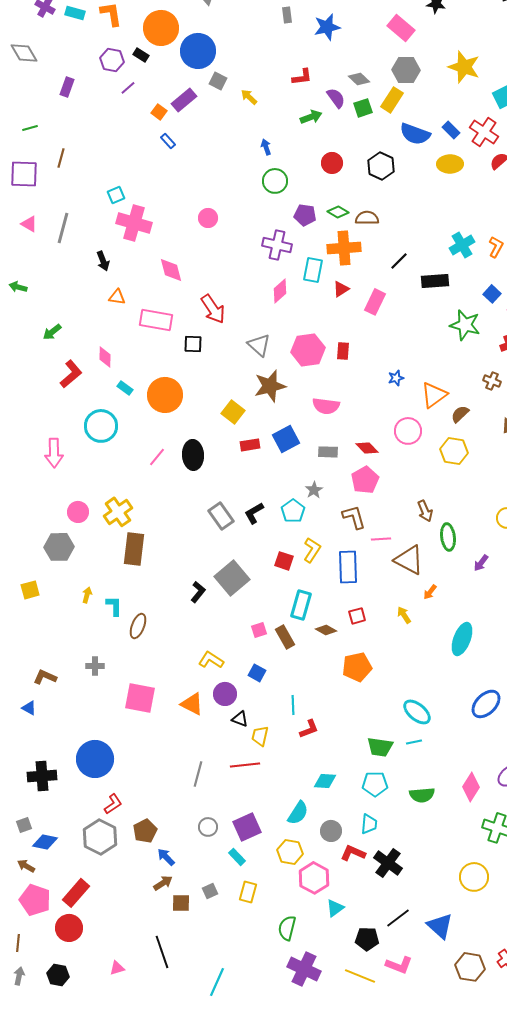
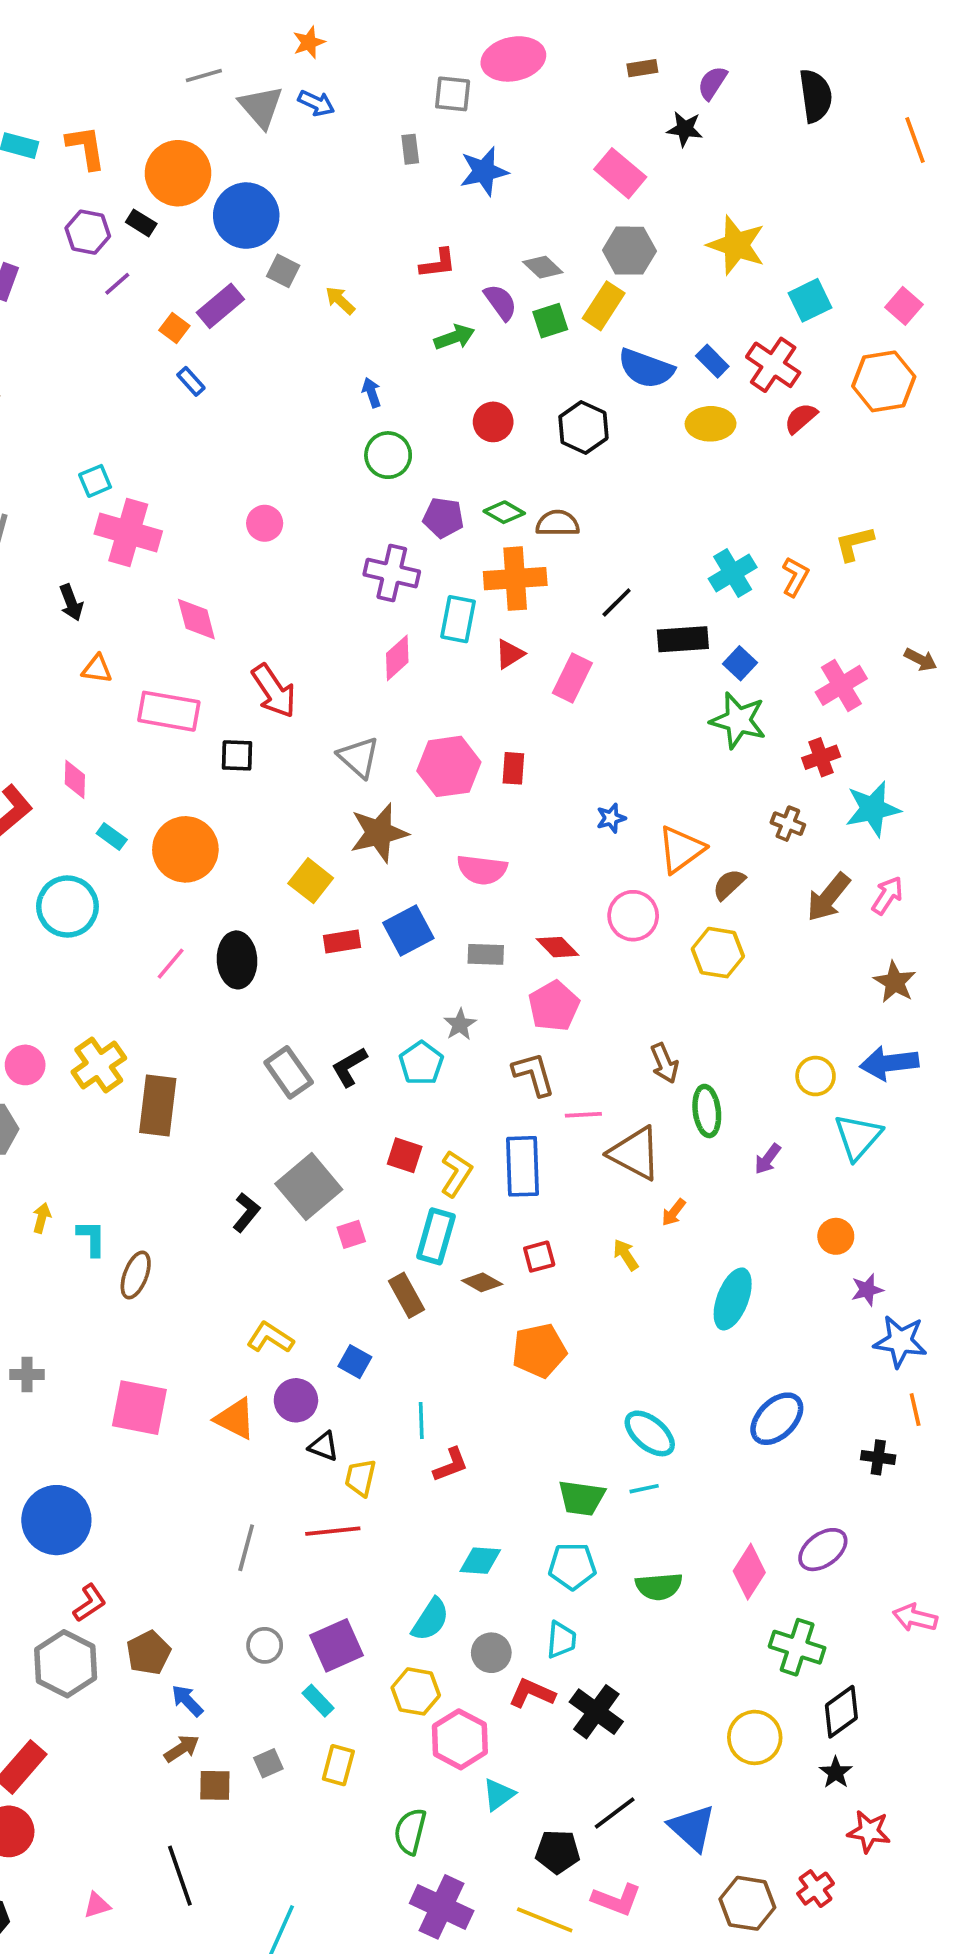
blue square: (492, 294) -> (740, 663), moved
brown rectangle: (134, 549) -> (158, 1105), moved
yellow L-shape: (312, 550) -> (456, 1174), moved
pink square: (259, 630) -> (351, 1234), moved
gray cross: (95, 666) -> (27, 1375), moved

